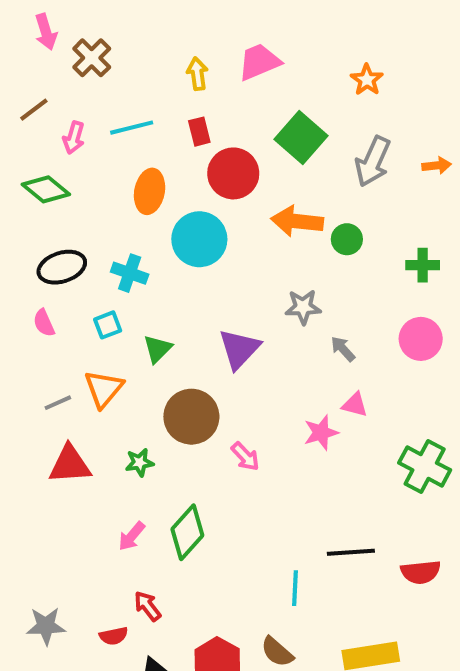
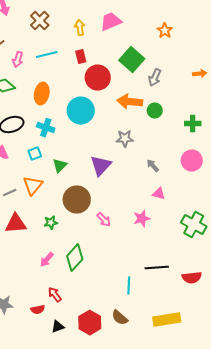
brown cross: (92, 58) -> (40, 21), moved
gray arrow: (373, 161) -> (155, 78), moved, size x0.7
orange ellipse: (150, 191) -> (42, 94), moved
gray star: (303, 307) -> (125, 139), moved
pink star: (321, 433) -> (142, 219), moved

